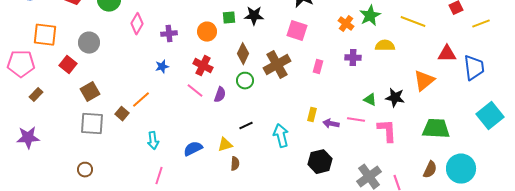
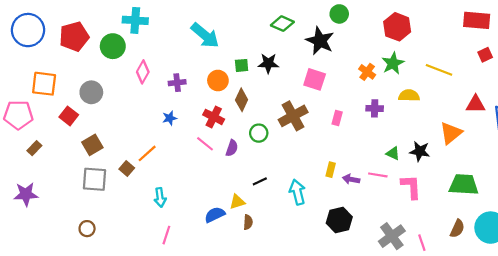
brown diamond: (243, 54) -> (242, 100), moved
blue semicircle: (193, 149) -> (215, 215), moved

